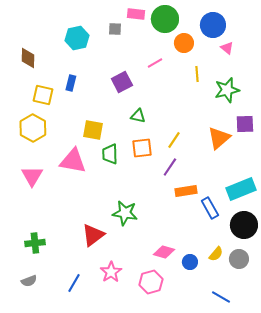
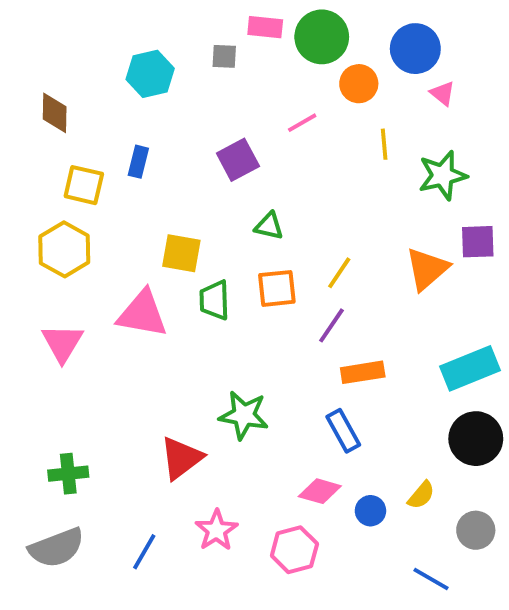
blue rectangle: (210, 208) -> (343, 431), moved
gray circle: (239, 259) -> (476, 530), moved
gray semicircle: (29, 281) -> (57, 548), size x1.8

